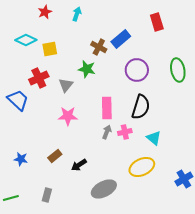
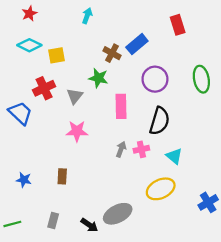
red star: (45, 12) -> (29, 14), moved
pink rectangle: (107, 108) -> (121, 106), moved
brown rectangle: (55, 156) -> (62, 176), turned -48
black arrow: (79, 165) -> (89, 225), moved, turned -112

